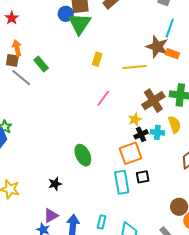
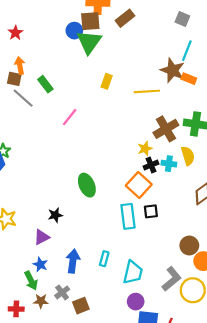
pink line: (103, 98) -> (70, 117), moved
orange square: (131, 153) -> (139, 185), turned -30
purple triangle: (51, 216) -> (42, 237), moved

